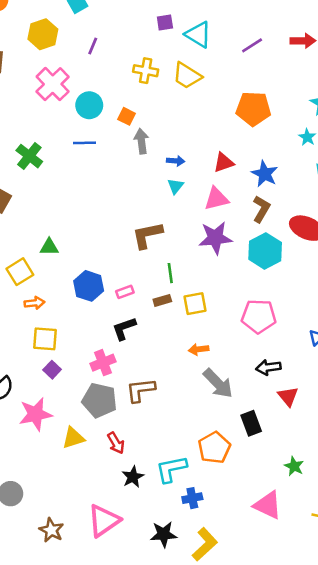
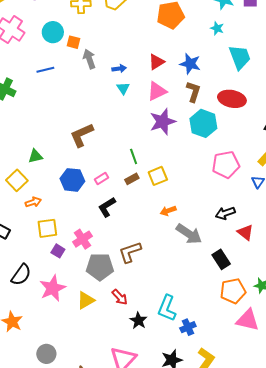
cyan circle: (89, 105) -> (53, 32), moved
brown L-shape: (147, 235) -> (82, 135), moved
pink pentagon: (259, 316) -> (226, 165), moved
pink cross: (103, 363) -> (82, 239), moved
orange pentagon: (214, 448) -> (233, 291), moved, turned 30
cyan L-shape: (171, 469) -> (167, 308), turned -44

